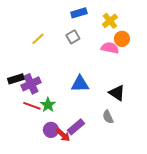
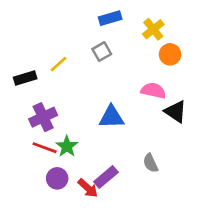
yellow line: (38, 39) -> (59, 64), moved
pink semicircle: (110, 48) -> (153, 91), moved
black rectangle: (16, 79) -> (25, 78), moved
black triangle: (117, 93) -> (176, 111), moved
purple circle: (51, 130) -> (57, 178), moved

